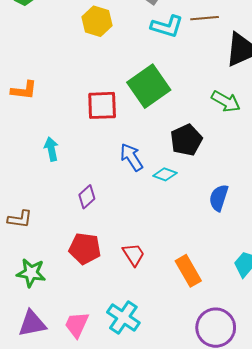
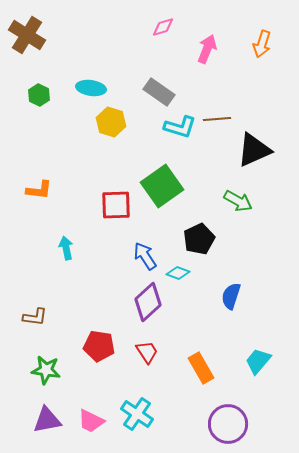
purple diamond: (87, 197) -> (148, 302), moved, size x1.6
pink trapezoid: (77, 325) -> (91, 421), turned -88

